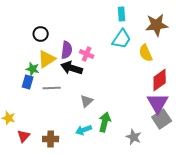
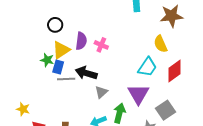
cyan trapezoid: (122, 39) -> (147, 67), moved
black arrow: (72, 68) -> (86, 73), moved
blue rectangle: (28, 82) -> (58, 67), moved
purple triangle: (158, 103) -> (138, 94), moved
gray square: (162, 119) -> (165, 110), moved

